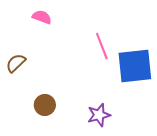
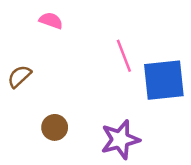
purple star: (99, 115) -> (120, 140), size x1.4

